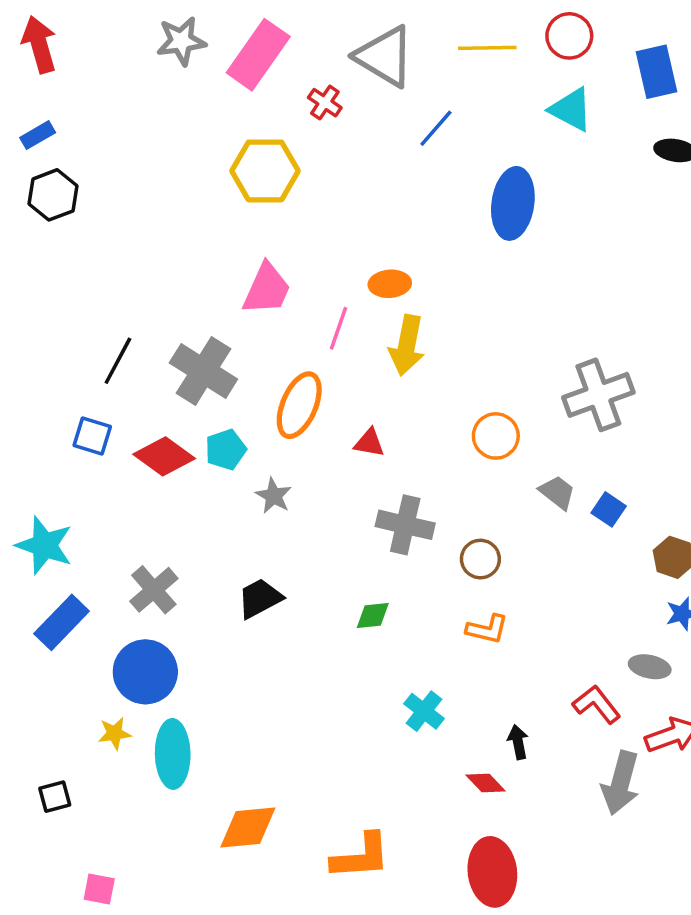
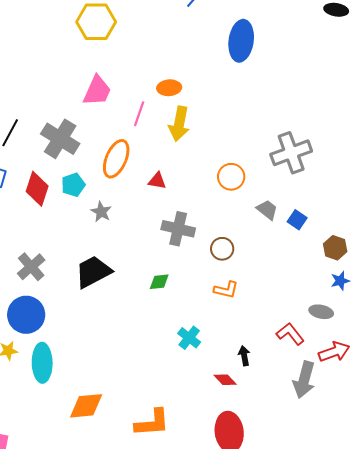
red diamond: (164, 456) -> (37, 189), turned 72
black trapezoid: (260, 598) -> (93, 272), size x1.4

